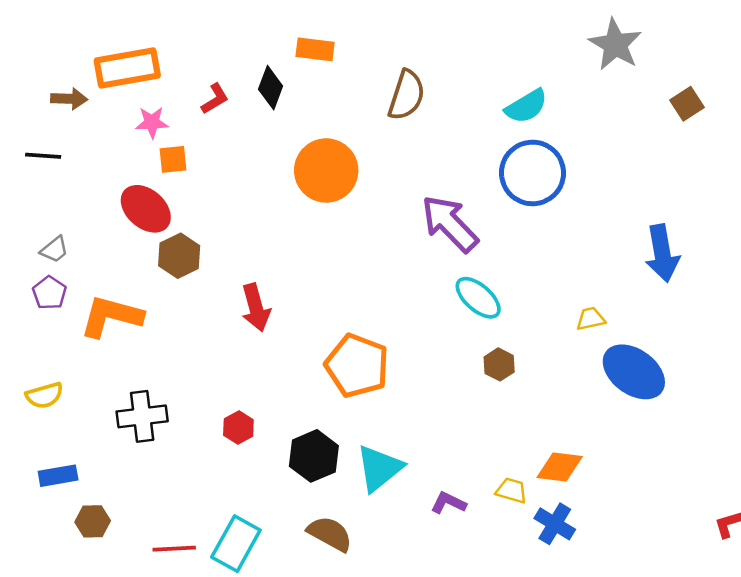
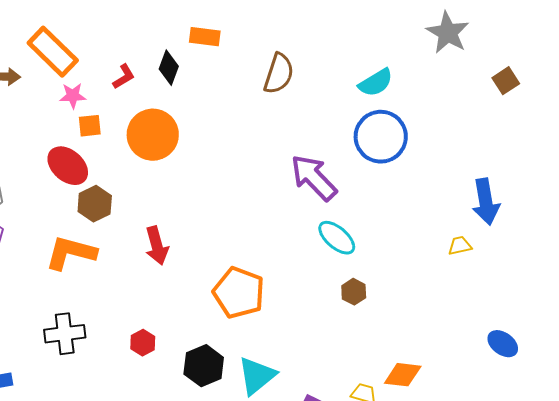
orange rectangle: (127, 68) -> (53, 52), turned 54
orange circle: (326, 170) -> (153, 135), moved
orange L-shape: (111, 316) -> (71, 253), moved
yellow trapezoid: (591, 319) -> (460, 246), moved
blue ellipse: (634, 372) -> (503, 344), moved, size x0.6

